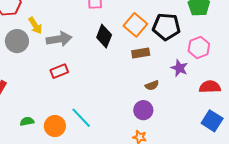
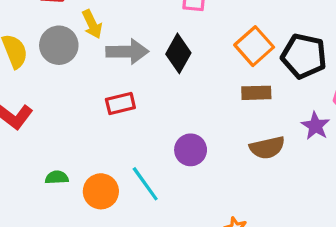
black diamond: (104, 36) -> (178, 53), moved
brown semicircle: (152, 85) -> (267, 148), size x1.5
purple circle: (143, 110) -> (191, 150), moved

